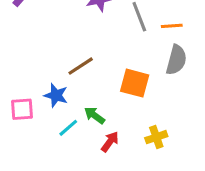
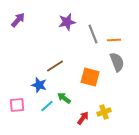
gray semicircle: (176, 60) -> (117, 62), turned -36
pink square: (22, 109) -> (17, 105), moved
red arrow: (110, 142) -> (83, 118), moved

